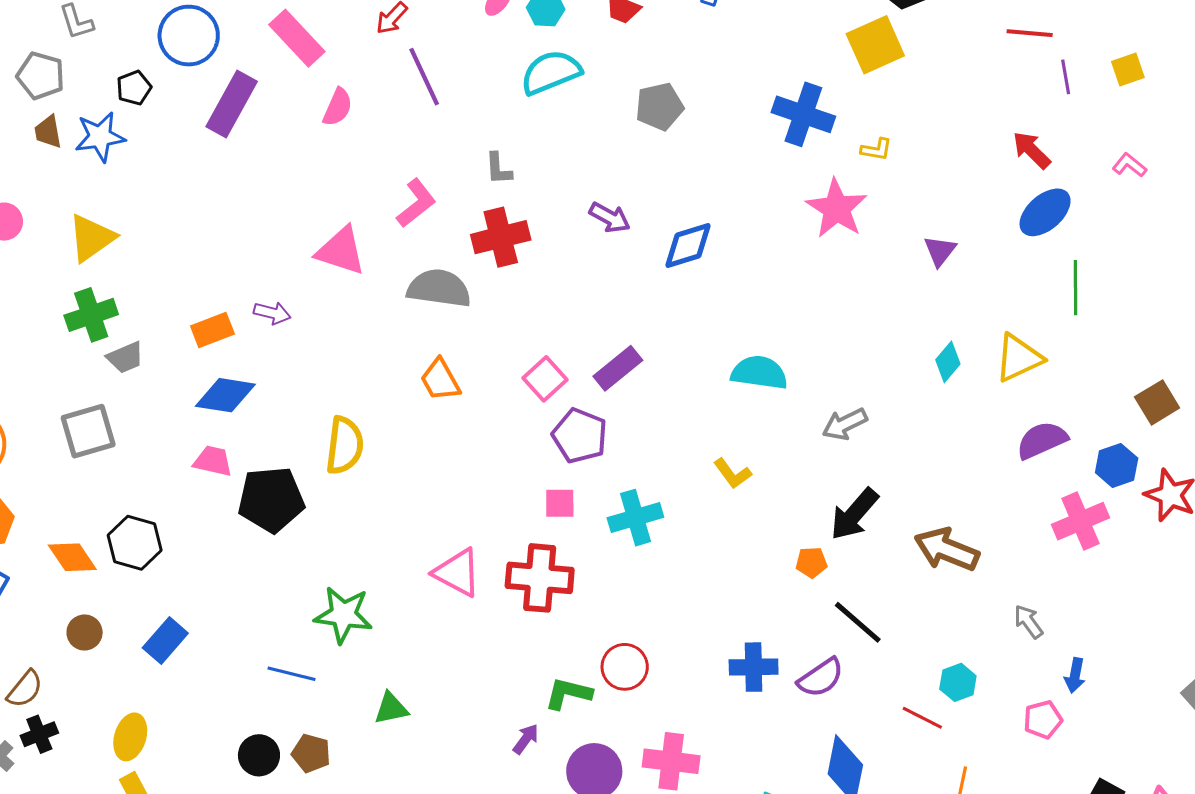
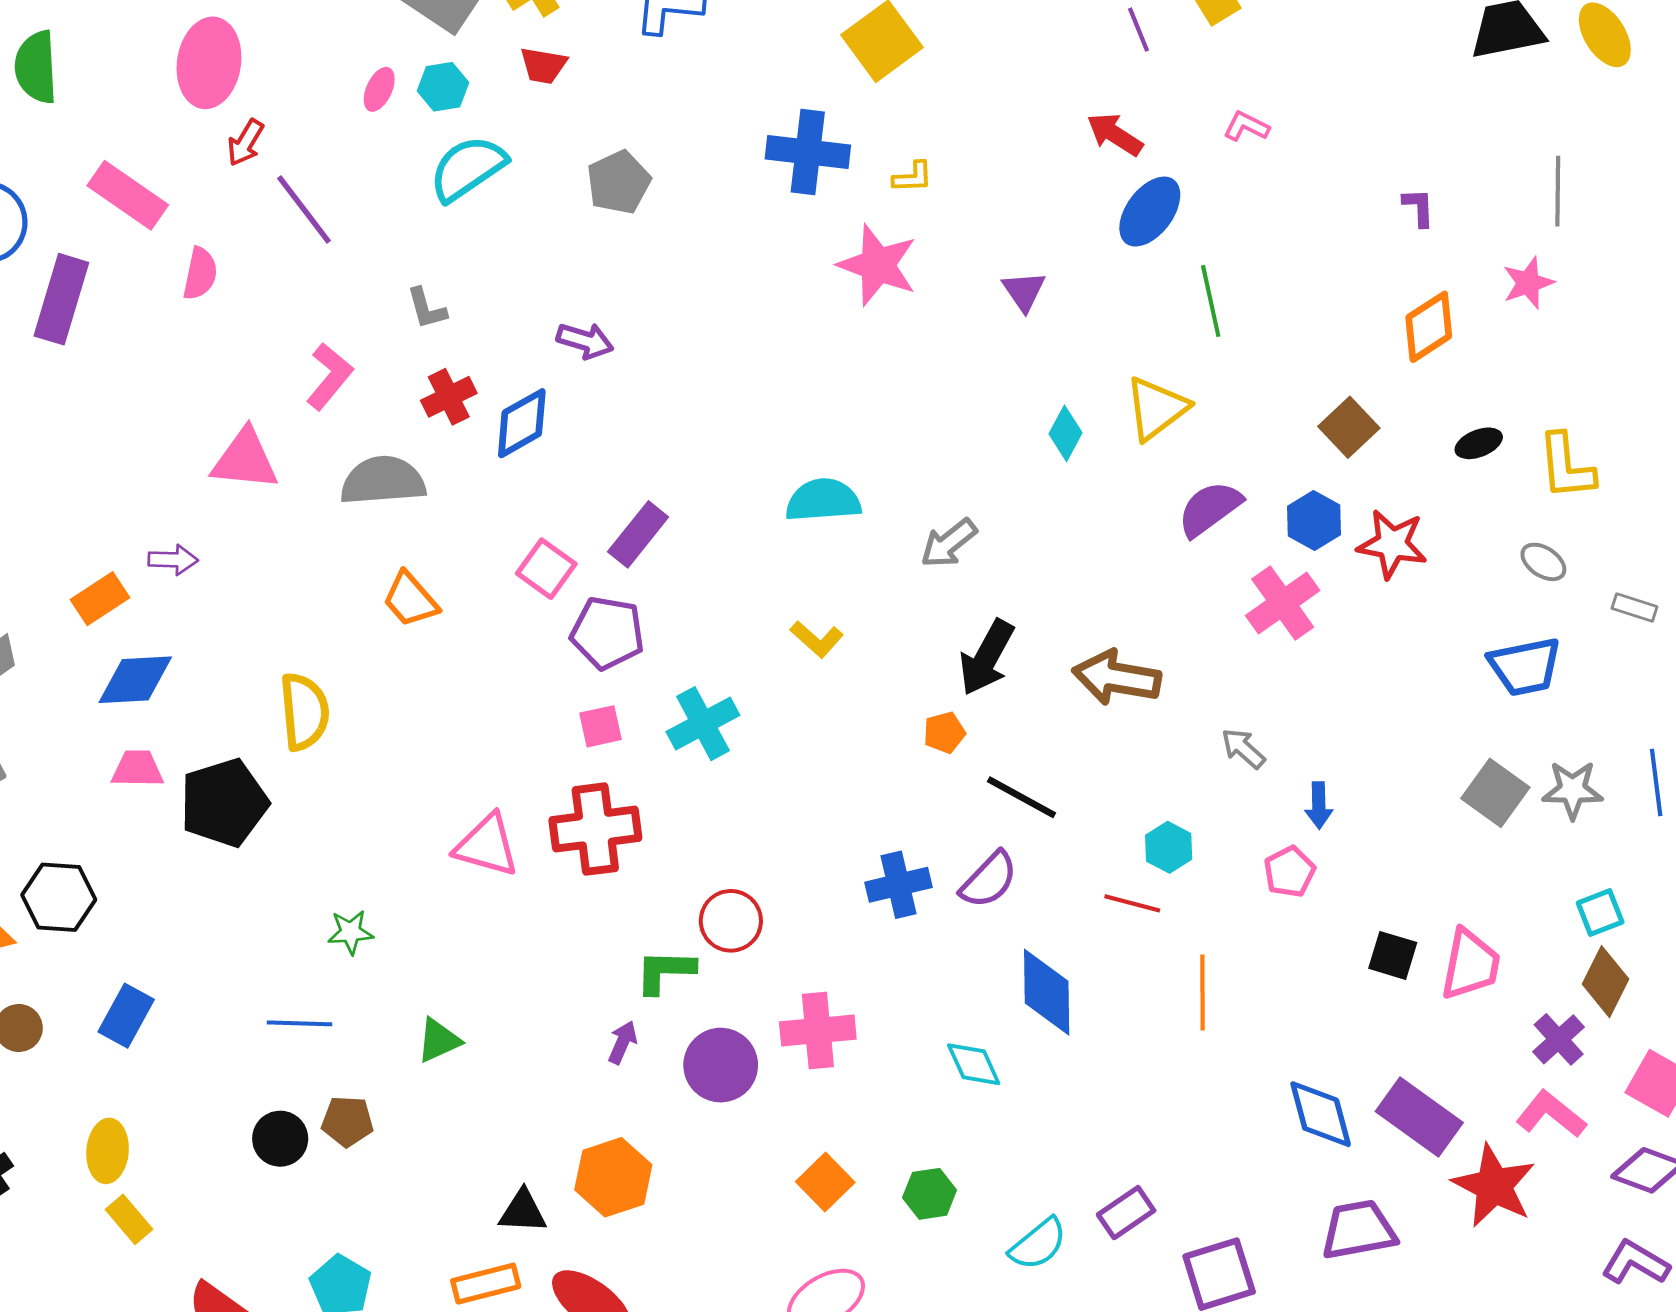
red cross: (501, 237) -> (449, 397), size x0.7
blue diamond: (688, 245) -> (522, 423), moved
green star: (343, 615) -> (350, 932), size x0.6

